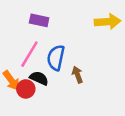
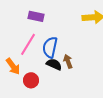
black semicircle: (39, 78) -> (54, 64), moved
red circle: (26, 89) -> (31, 80), moved

